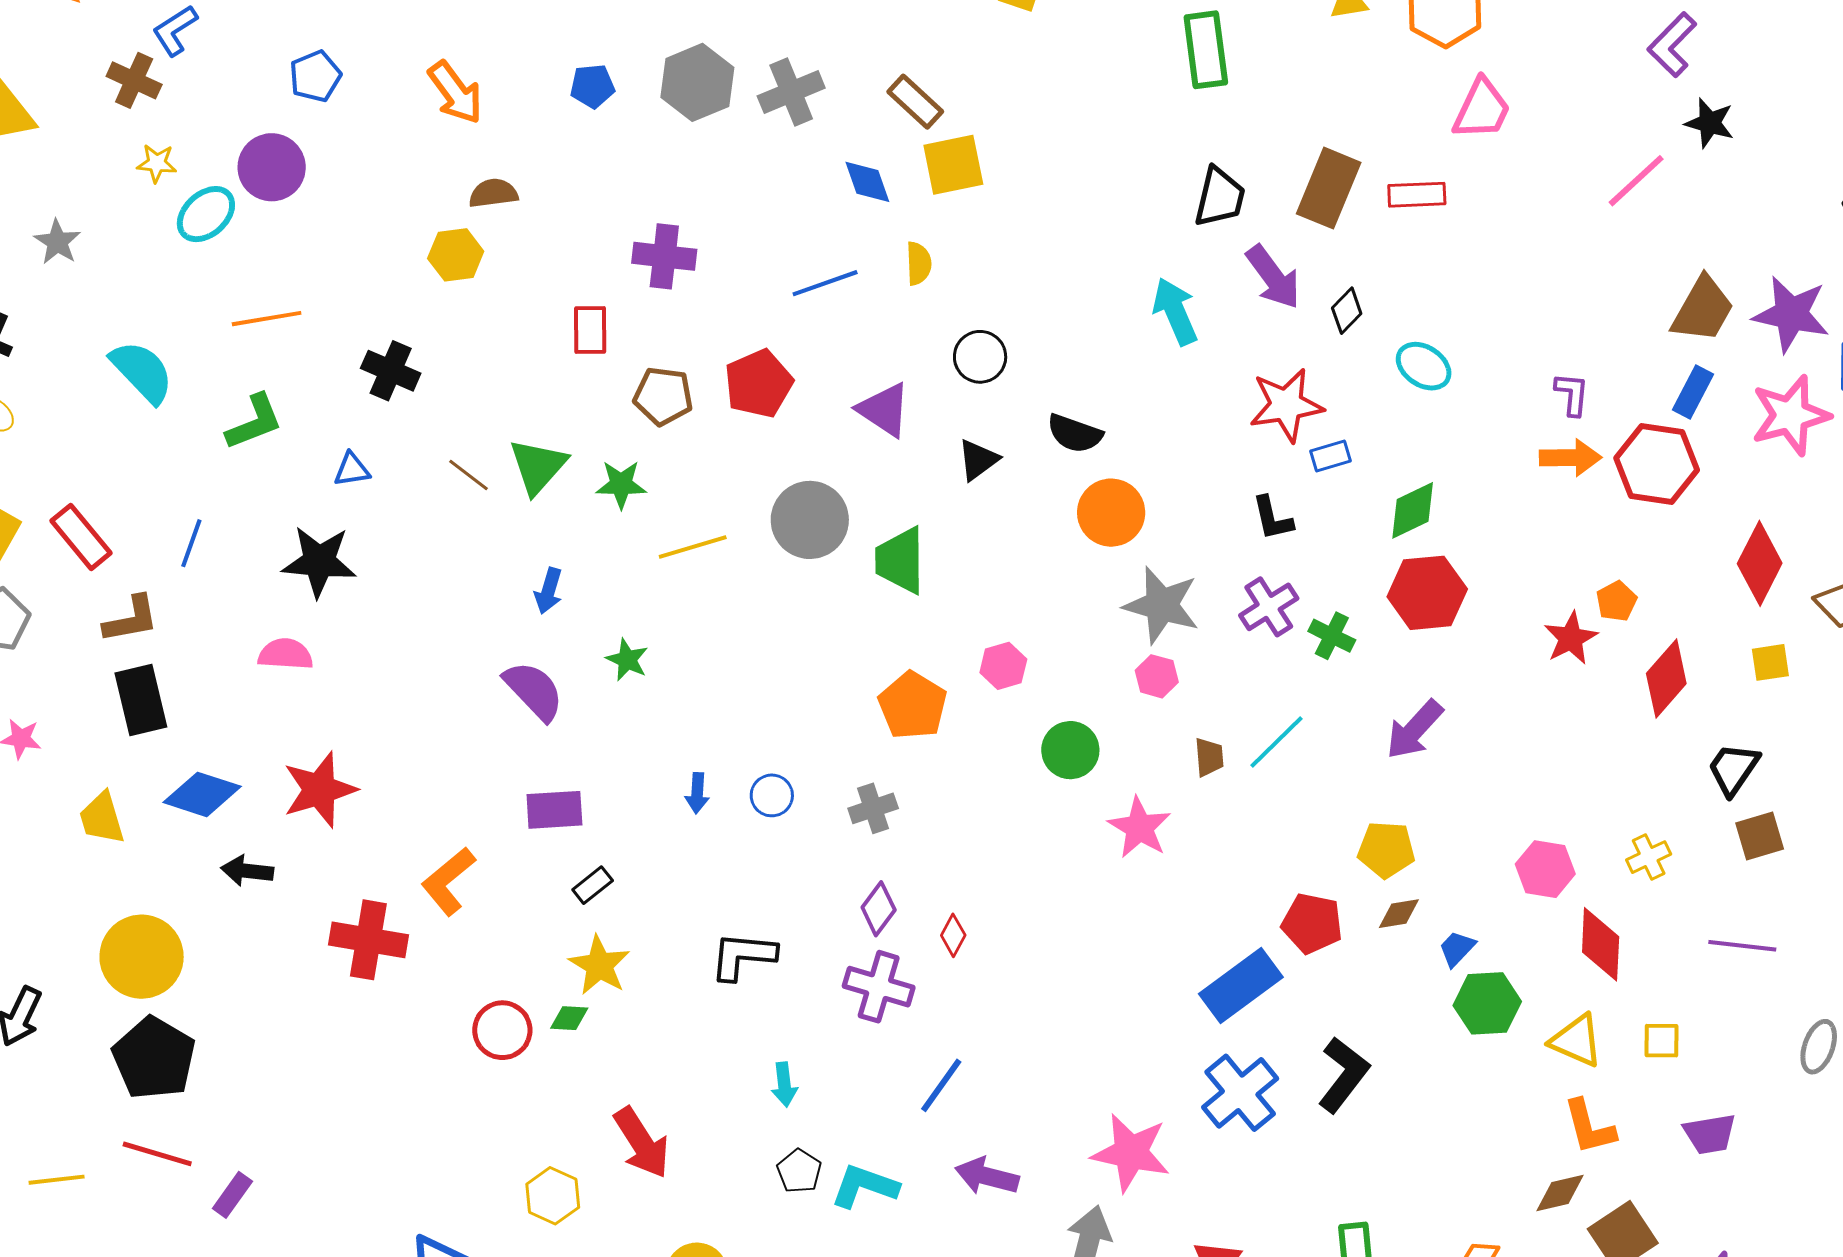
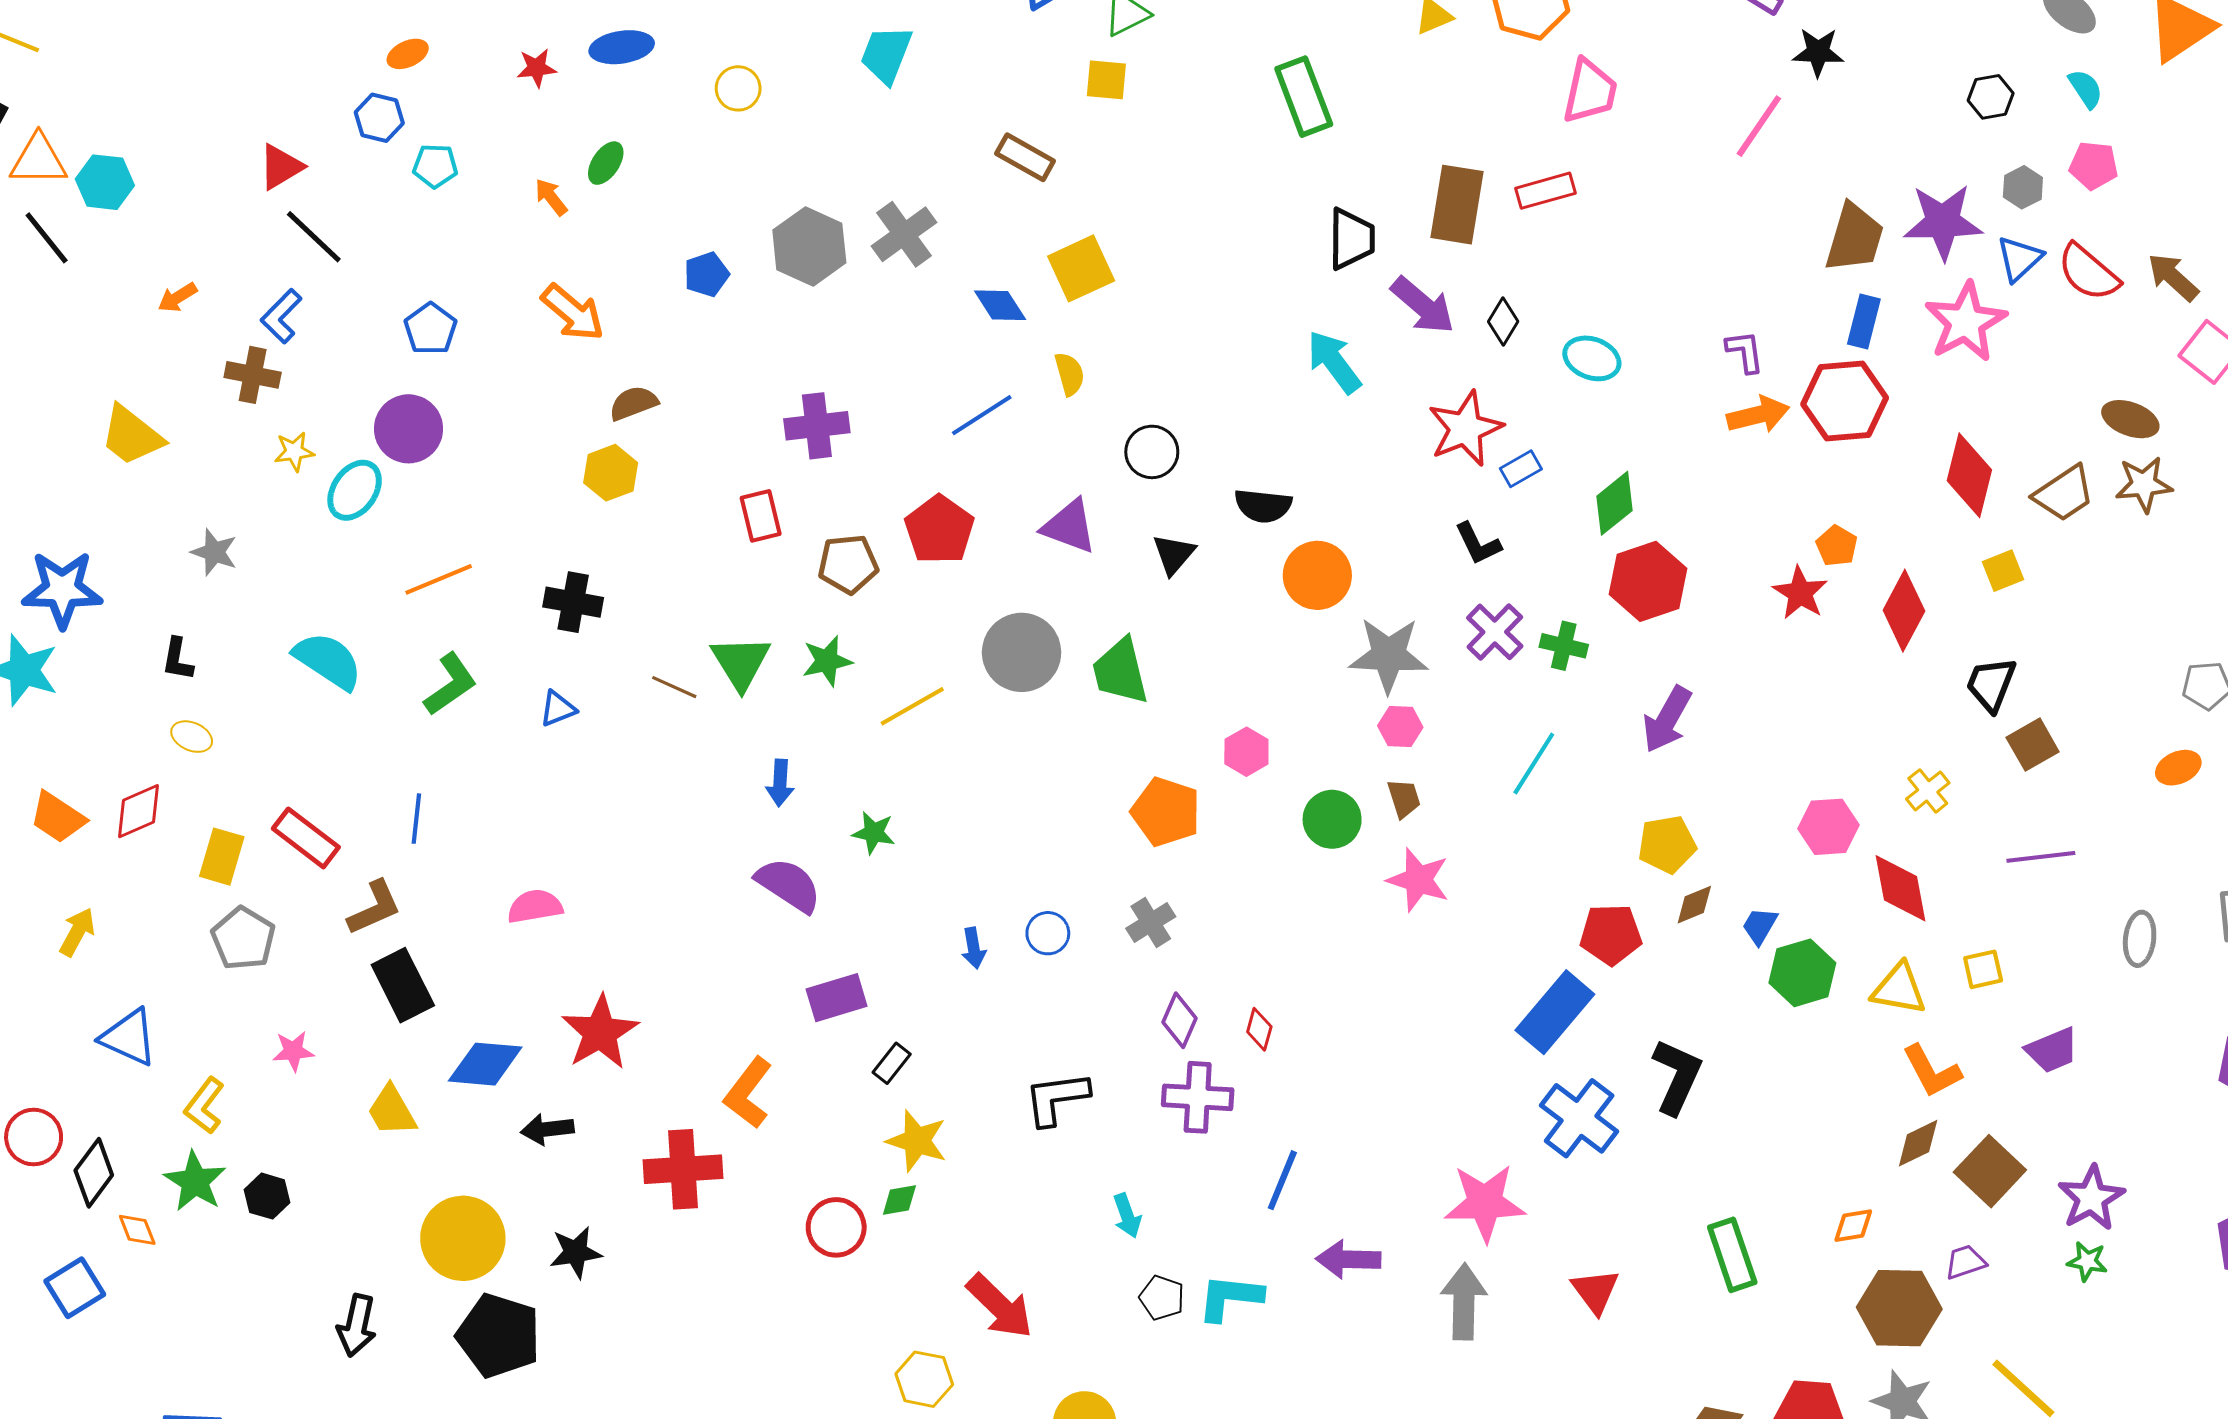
brown rectangle: (915, 102) -> (1025, 157), moved
black star: (319, 562) -> (576, 1252), moved, size x0.7
brown trapezoid: (1209, 757) -> (1404, 798), moved

